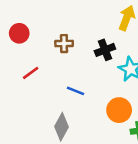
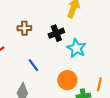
blue line: (76, 91) -> (33, 65), turned 32

